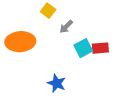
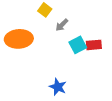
blue star: (57, 83) -> (58, 87), moved

